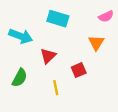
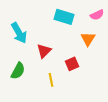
cyan rectangle: (58, 19) -> (64, 17), moved
cyan arrow: (21, 36) -> (19, 33), turned 40

